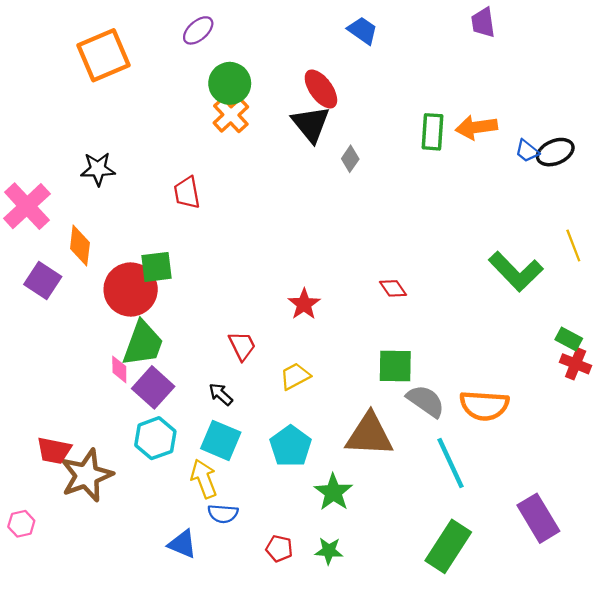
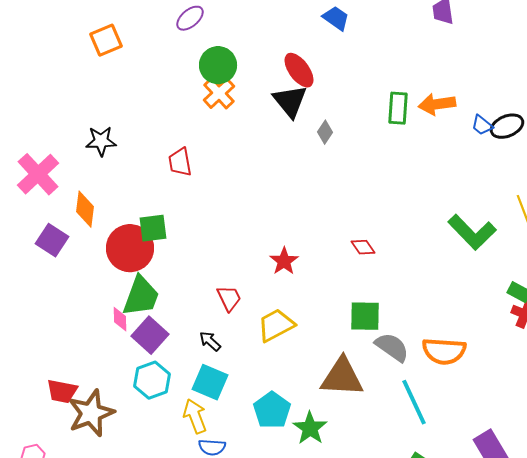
orange square: (104, 55) -> (106, 40), size x0.7
yellow trapezoid: (295, 376) -> (276, 325), size x1.4
cyan pentagon: (291, 446) -> (272, 410), moved

